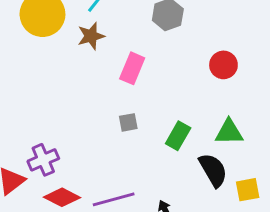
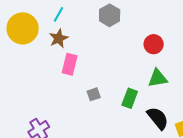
pink rectangle: (132, 68) -> (70, 64), moved
green triangle: (229, 132) -> (158, 78), moved

